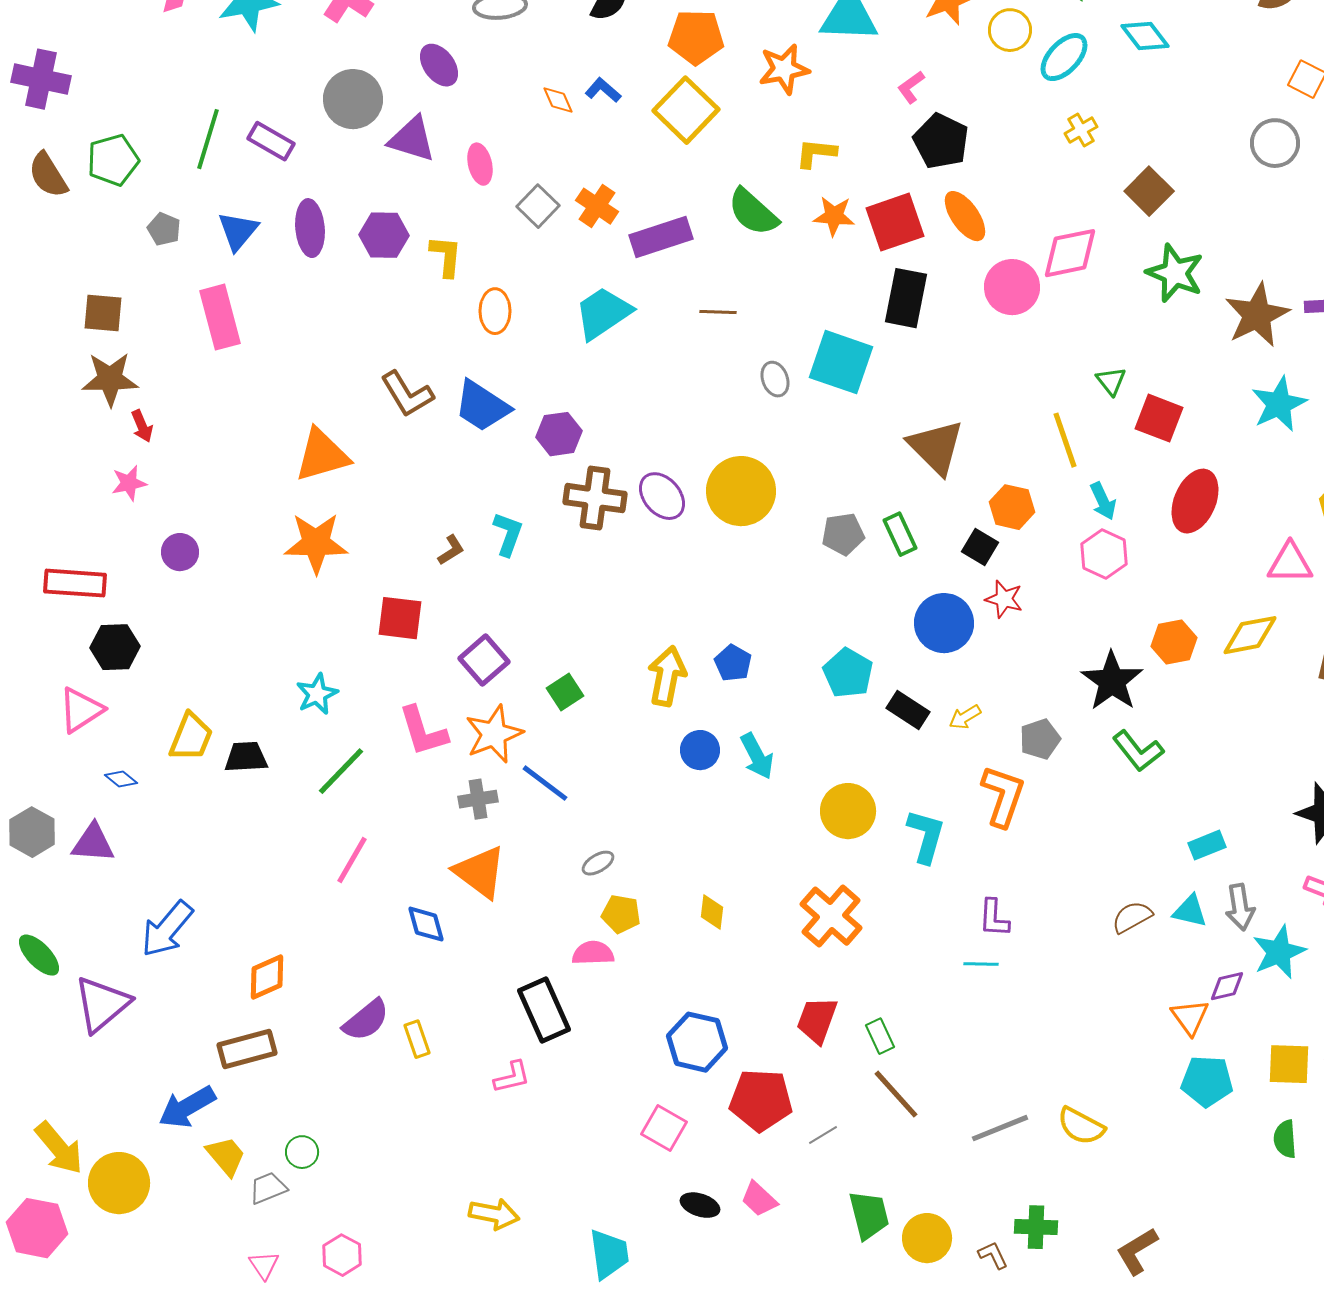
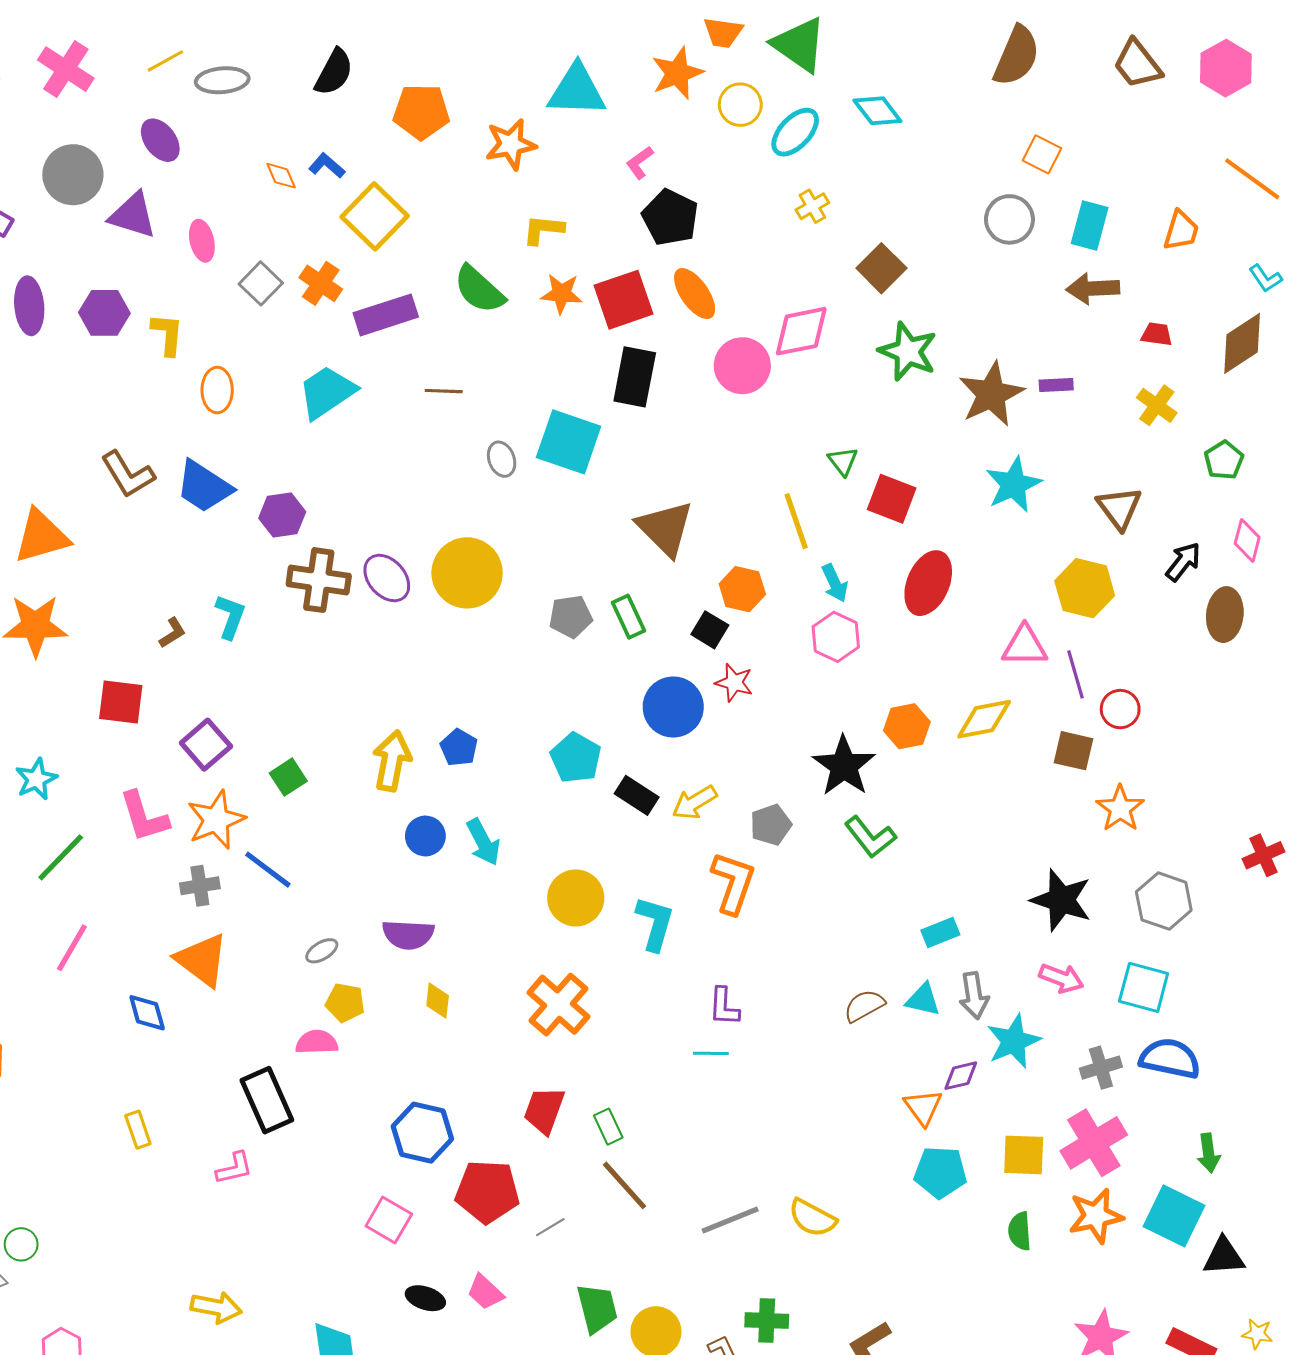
yellow square: (686, 110) -> (375, 216), moved
yellow arrow: (965, 717) -> (695, 802), size x1.4
purple semicircle: (366, 1020) -> (408, 935), moved, turned 42

